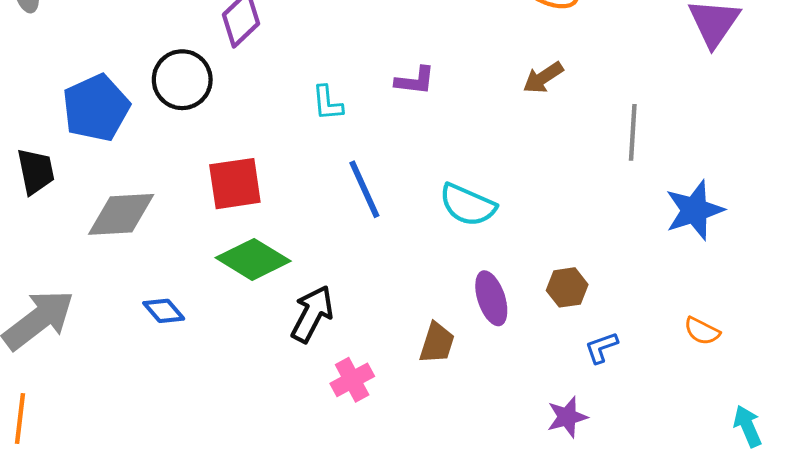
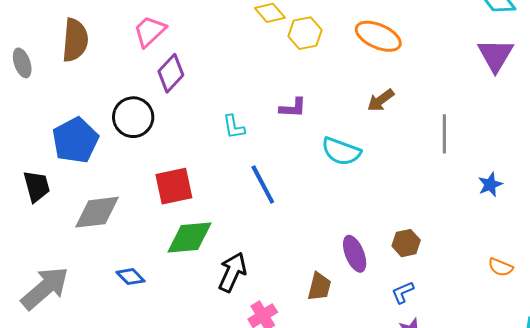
cyan semicircle: (468, 205) -> (341, 151), moved
blue star: (695, 210) -> (490, 185), size x0.6
green diamond: (253, 259) -> (190, 237), turned -33
blue L-shape: (601, 347) -> (403, 292), moved

